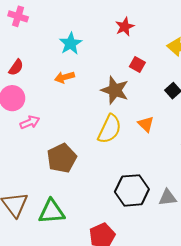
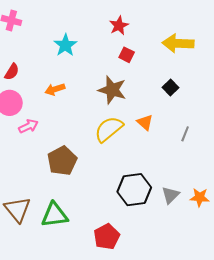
red square: (137, 65) -> (127, 55), moved
orange arrow: (65, 77) -> (55, 89), moved
yellow semicircle: (110, 129) -> (109, 129), turned -152
gray triangle: (168, 198) -> (170, 195), turned -36

